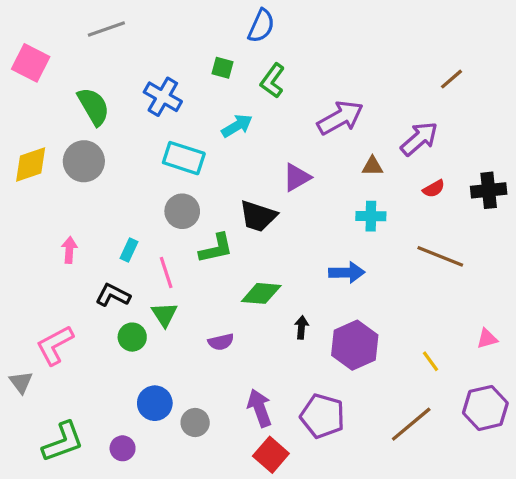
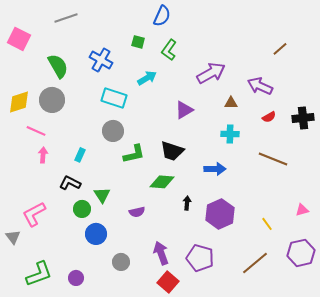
purple arrow: (419, 139) -> (260, 86), turned -115
black trapezoid: (258, 216) -> (172, 151), moved
pink line: (166, 273) -> (36, 131), moved, turned -48
blue circle: (155, 403) -> (96, 234), moved

